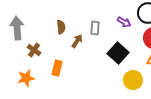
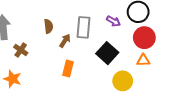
gray rectangle: (95, 28) -> (84, 27), size x1.5
orange rectangle: (57, 68) -> (68, 69), moved
orange star: (26, 78) -> (12, 79), turned 30

